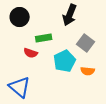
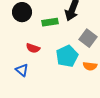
green rectangle: (44, 38) -> (50, 22), moved
blue triangle: (20, 87) -> (22, 70), moved, size x0.6

